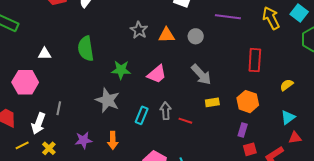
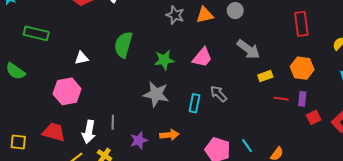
green semicircle: (86, 49) -> (123, 45), turned 35
gray line: (59, 108) -> (113, 122), moved
gray arrow: (166, 111) -> (218, 94), turned -30
red line: (185, 121) -> (281, 99), moved
orange arrow: (113, 140) -> (169, 135), turned -84

